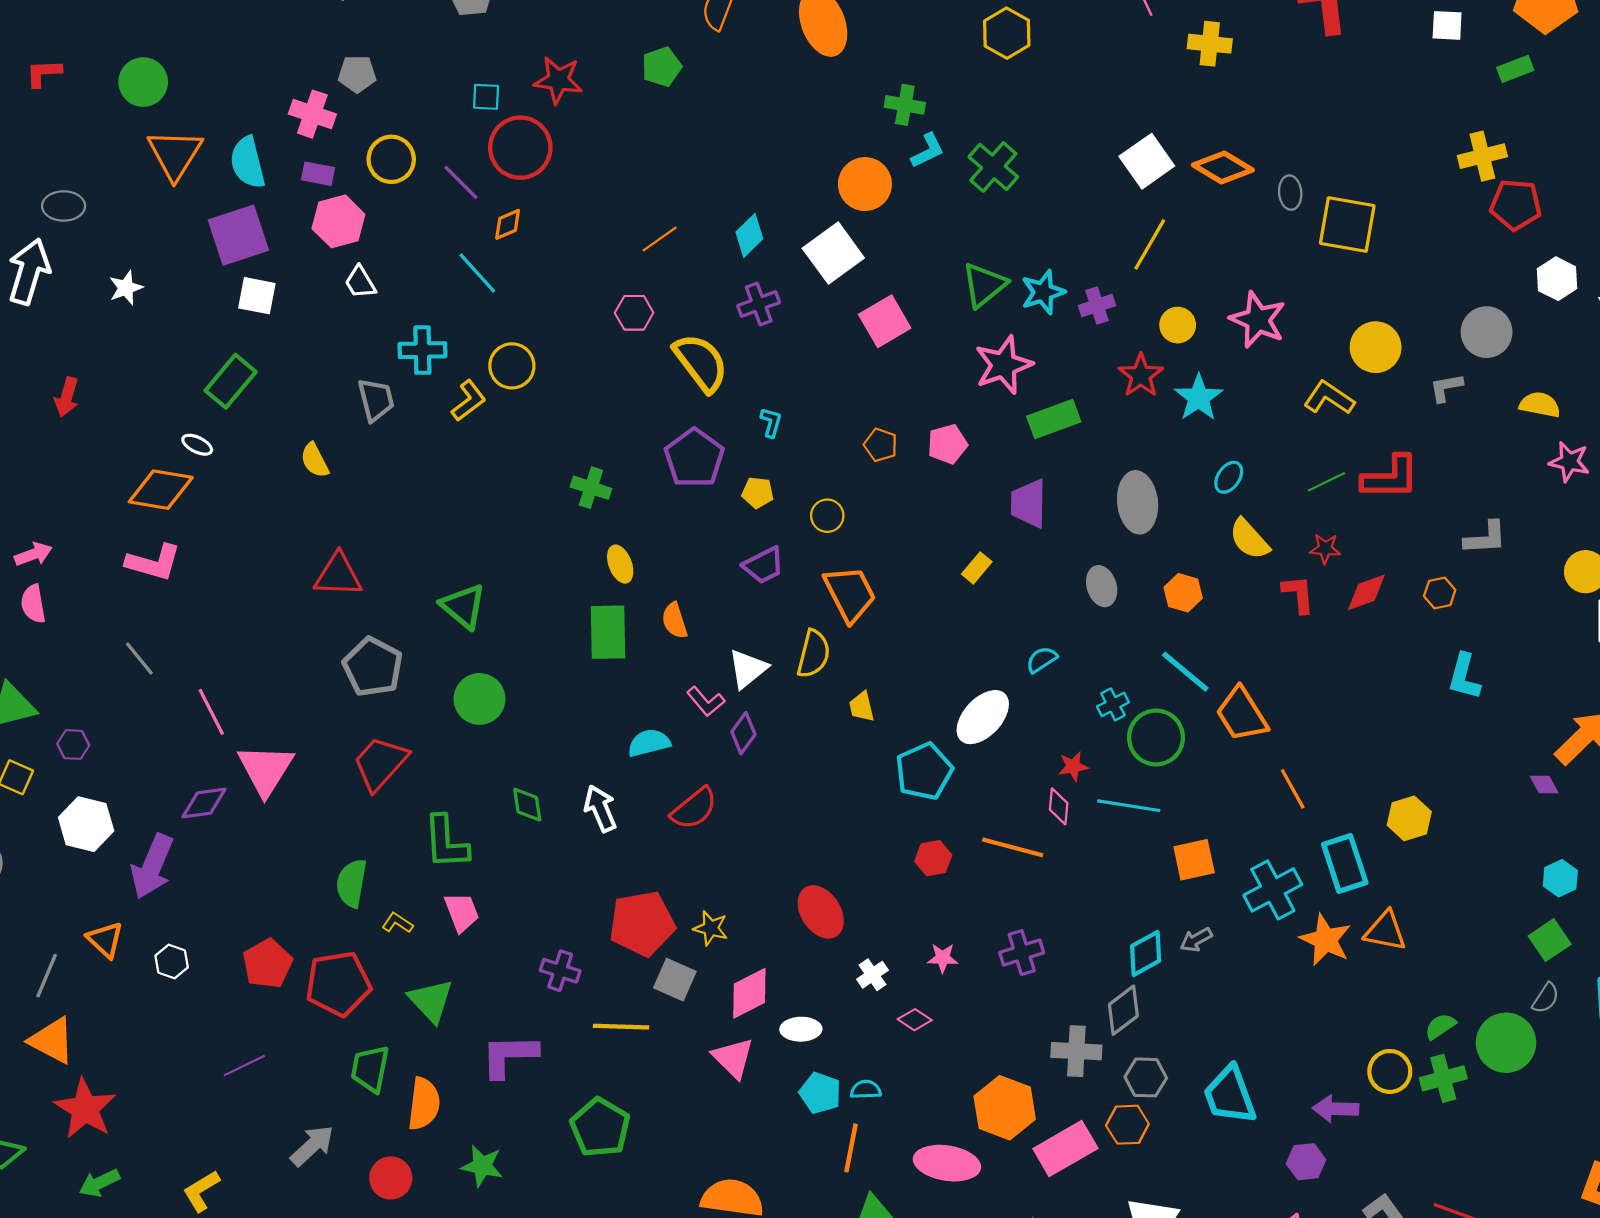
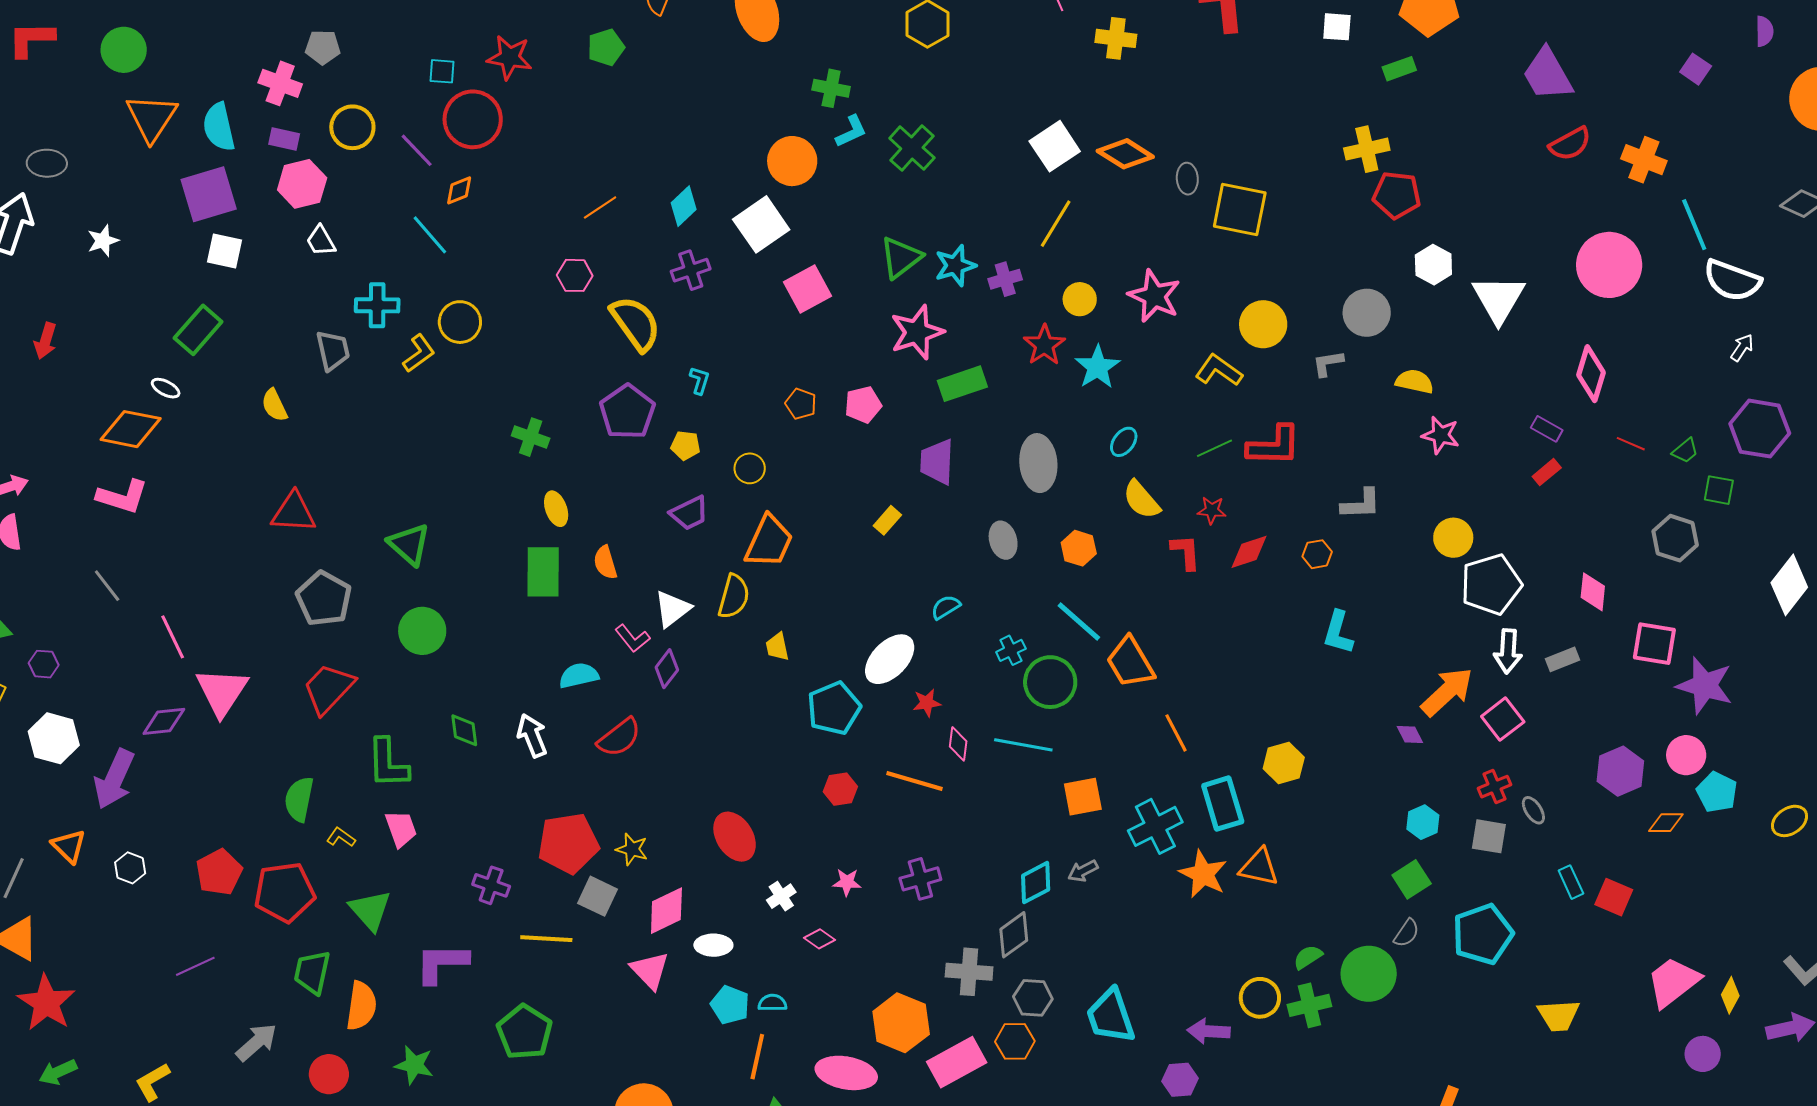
red L-shape: (44, 73) -> (31, 39), size x1.4
orange trapezoid: (850, 594) -> (769, 542), turned 50
red star: (1073, 766) -> (927, 703), moved

